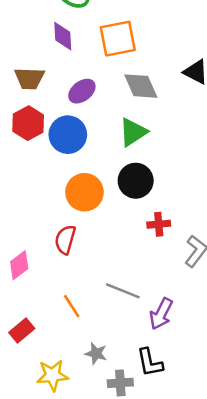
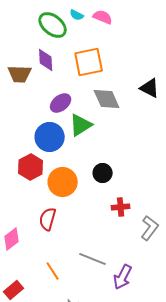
brown trapezoid: (29, 78) -> (20, 74), moved
red hexagon: (28, 123) -> (31, 167), moved
green triangle: (133, 132) -> (81, 125), moved
black circle: (136, 181) -> (103, 173), size x0.7

